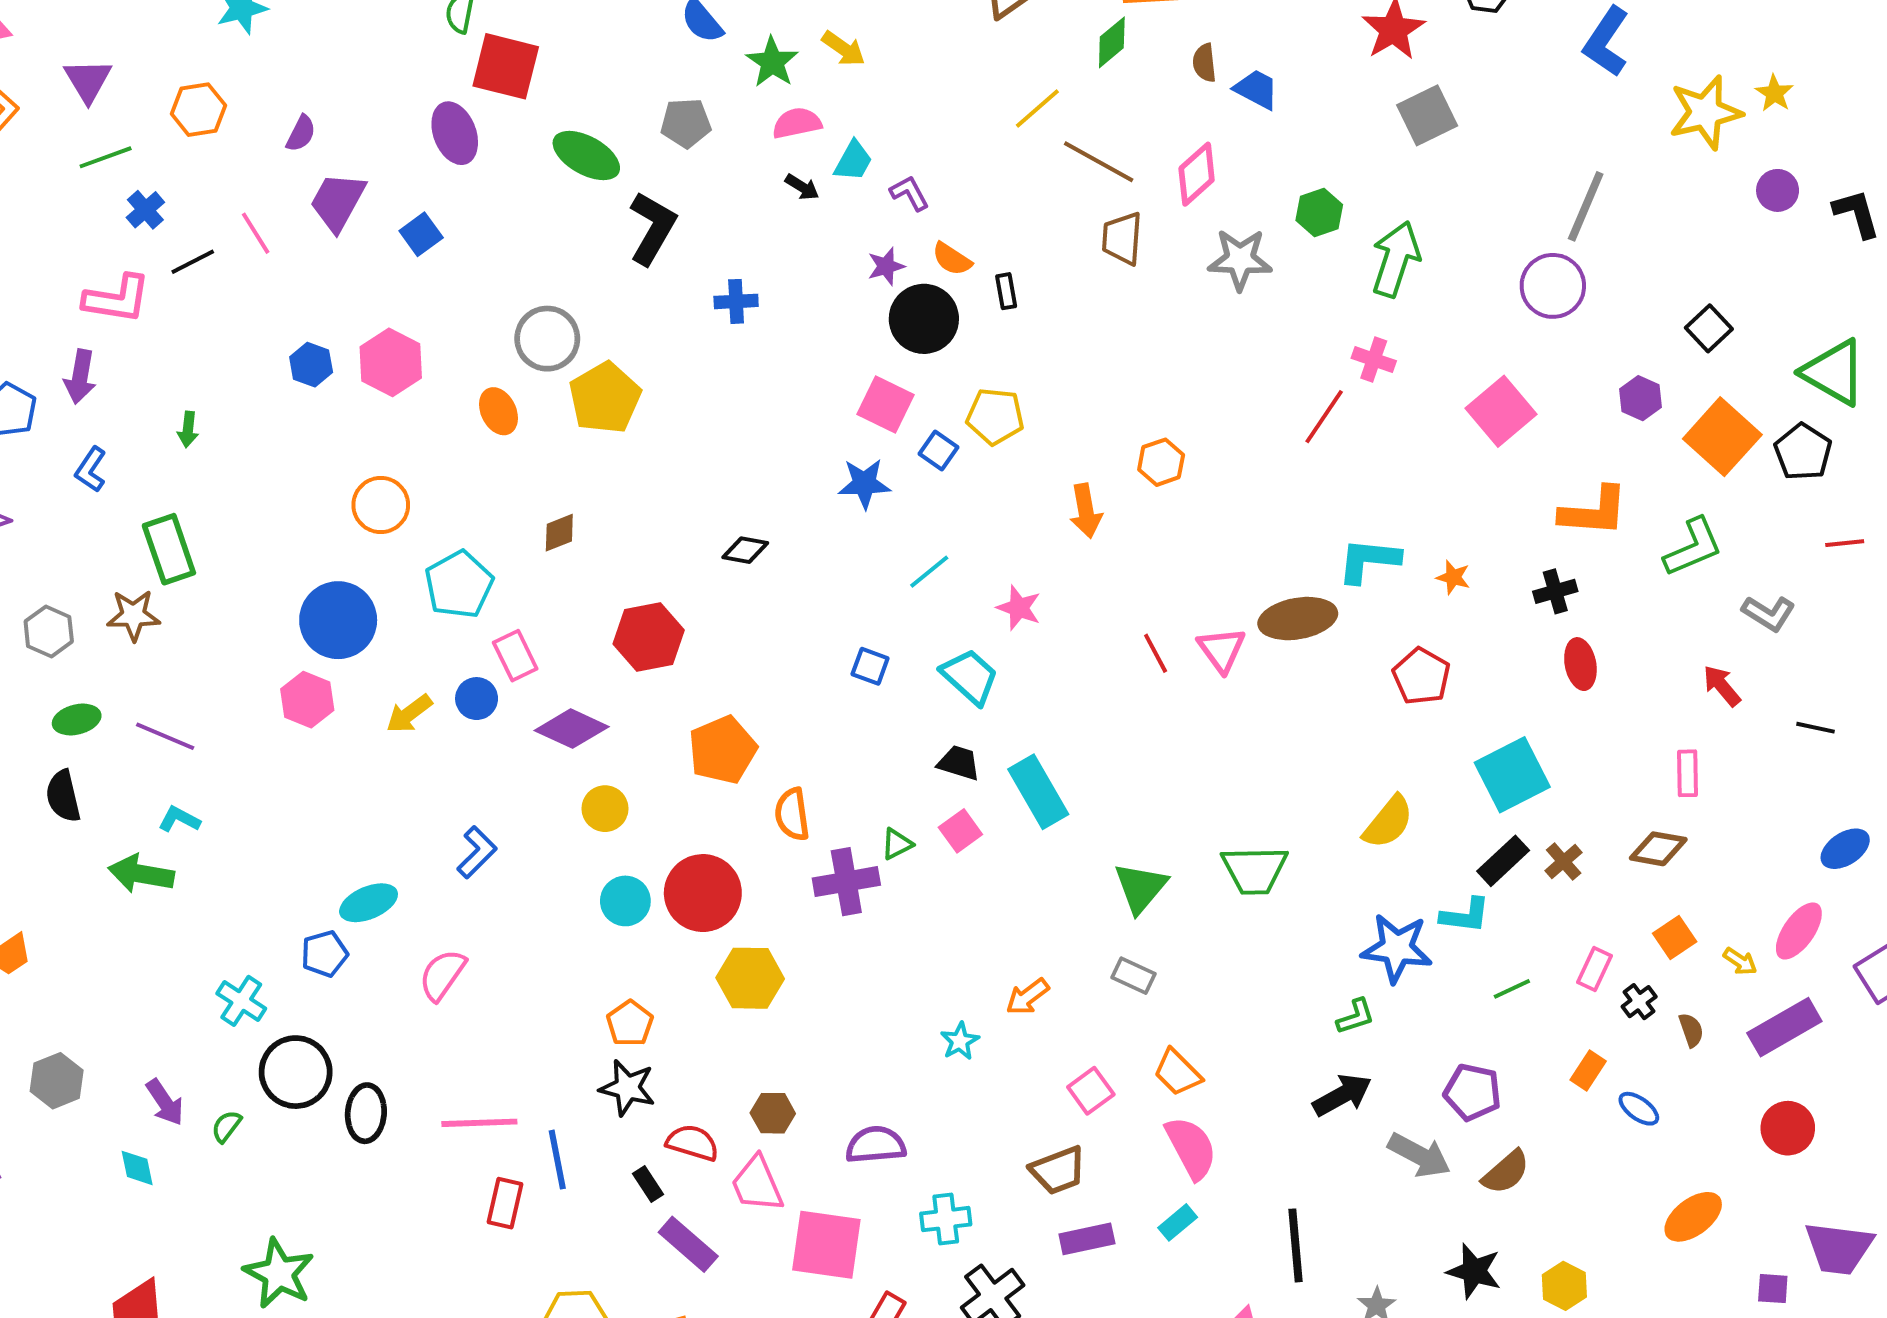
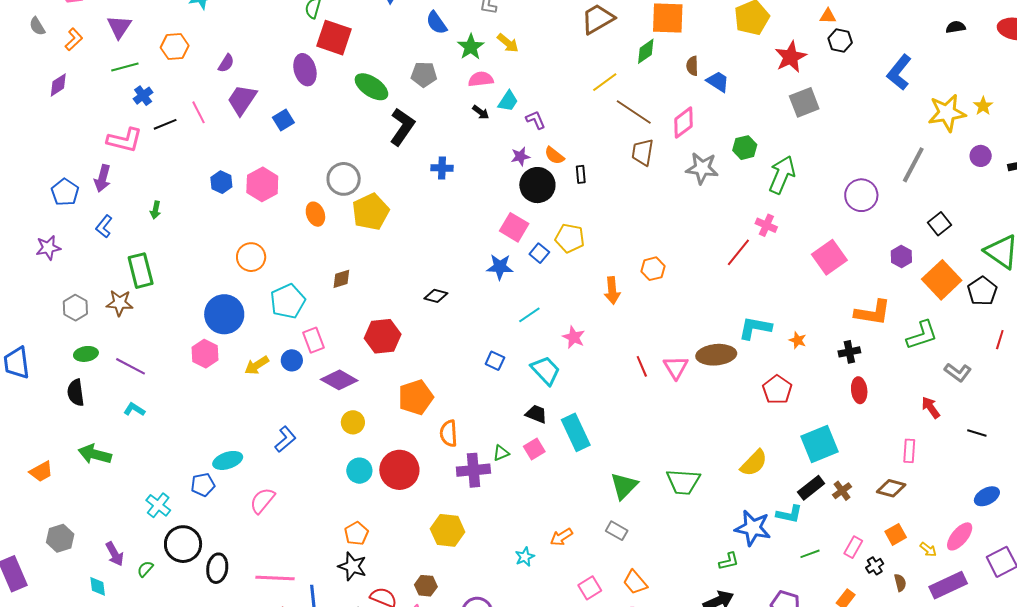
gray line: (1586, 206) -> (913, 165), moved
red line: (1845, 543) -> (1000, 340), turned -72
green arrow: (141, 874) -> (95, 454), moved
yellow hexagon: (750, 978) -> (448, 530), moved

